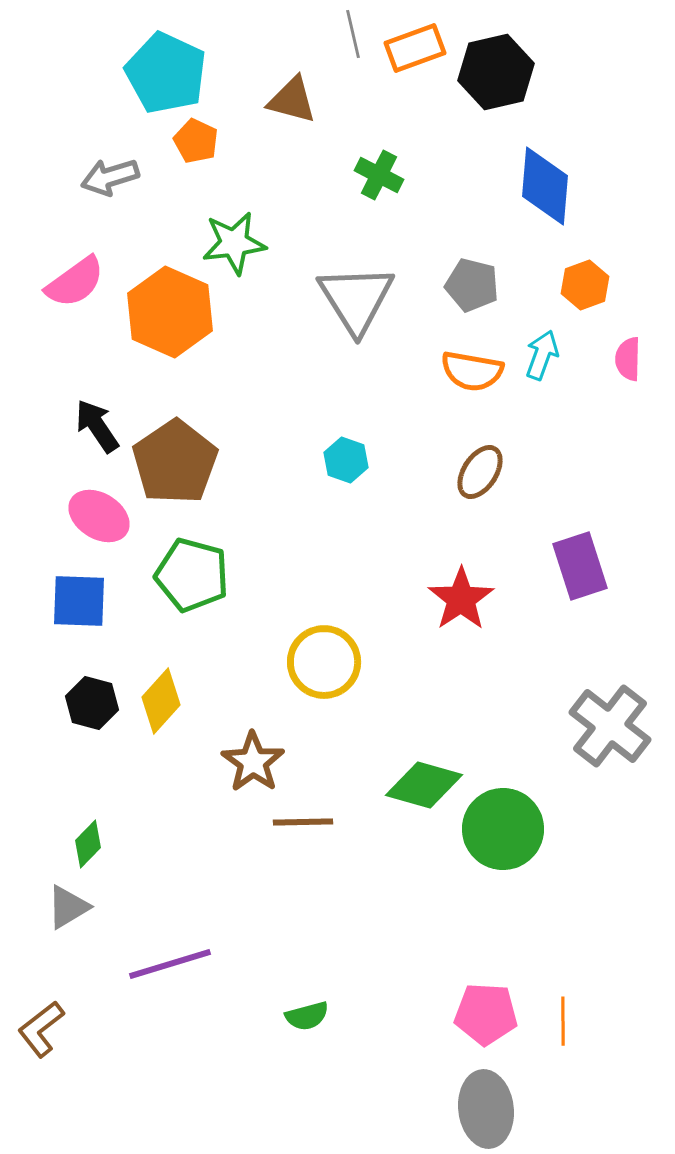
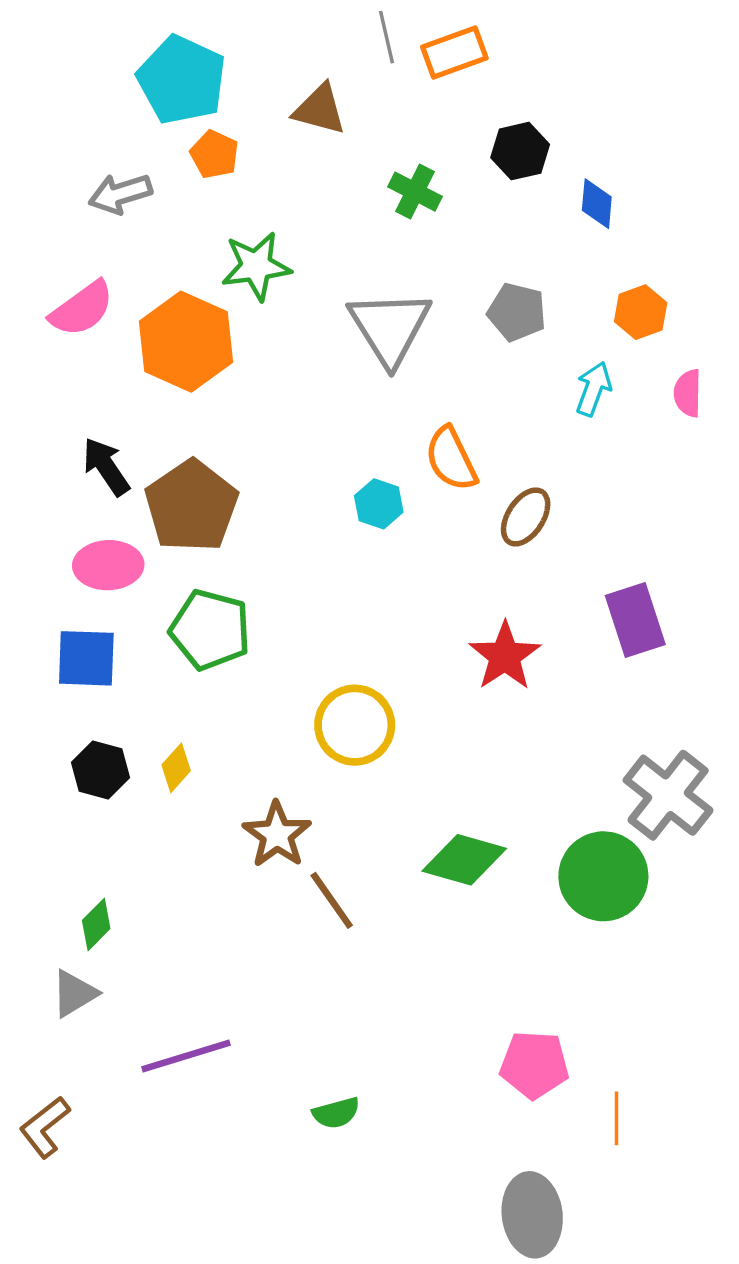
black hexagon: (496, 72) -> (520, 151), moved, size x0.7
blue diamond: (545, 186) -> (597, 204), size x0.6
orange semicircle: (472, 371) -> (451, 459), moved, turned 54
pink ellipse: (99, 516) -> (108, 565), turned -34
yellow diamond: (161, 701) -> (176, 768), size x0.7
brown line: (303, 822) -> (332, 900), turned 56
green circle: (503, 829) -> (603, 876), moved
pink pentagon: (486, 1014) -> (534, 1065), moved

